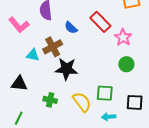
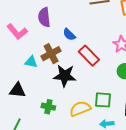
red rectangle: (100, 22) -> (89, 56), moved
yellow semicircle: (82, 102) -> (80, 109), turned -75

